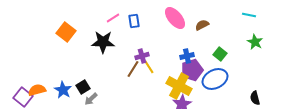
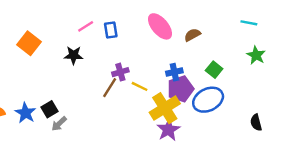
black star: (103, 42) -> (74, 55), size x0.7
yellow line: (149, 67) -> (140, 86), moved, turned -32
yellow cross: (179, 86) -> (165, 108), turned 30

